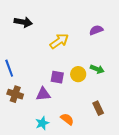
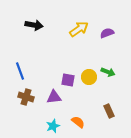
yellow arrow: (59, 41) -> (79, 29), moved

